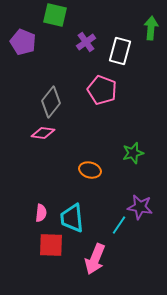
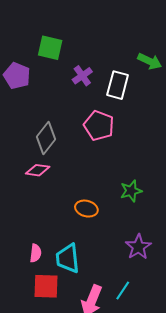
green arrow: (151, 28) -> (150, 61), turned 110
purple star: (140, 207) -> (138, 247), turned 30
cyan line: (119, 225) -> (123, 291), moved

